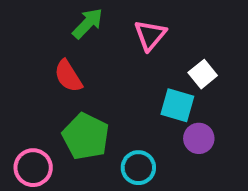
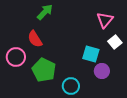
pink triangle: (150, 35) -> (105, 20), moved
white square: (203, 74) -> (115, 42), moved
pink circle: (33, 168) -> (16, 57), moved

